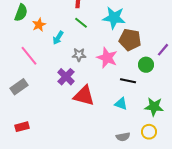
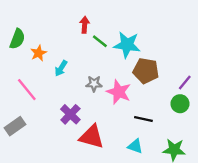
green line: (81, 23) -> (100, 41), moved
gray star: (79, 55) -> (94, 84), moved
green circle: (146, 65) -> (180, 104), moved

